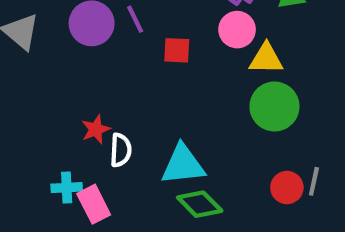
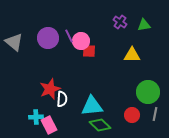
pink circle: (237, 30) -> (81, 41), moved
green circle: (274, 106) -> (148, 92), moved
red star: (96, 129) -> (50, 89), size x1.5
red circle: (287, 188) -> (132, 115), moved

